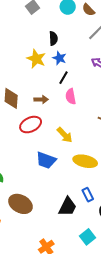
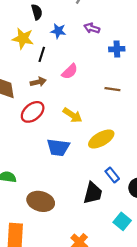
blue star: (59, 58) -> (58, 31), moved
black line: (63, 78) -> (42, 54), moved
pink semicircle: (71, 96) -> (70, 71), turned -112
yellow ellipse: (85, 161) -> (101, 139), turned -30

